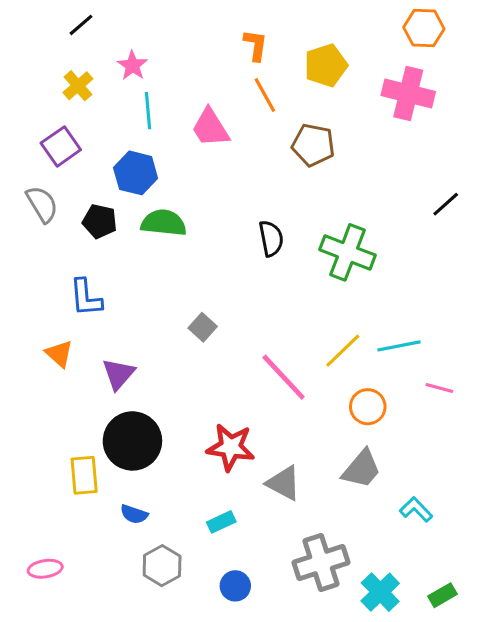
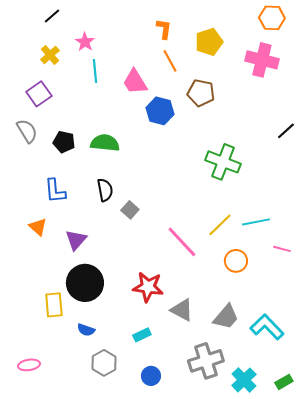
blue hexagon: (136, 173) -> (160, 111), moved
black semicircle: (271, 238) -> (105, 190), moved
gray trapezoid: (362, 469) -> (226, 317), moved
cyan L-shape: (416, 510) -> (267, 327), size x1.6

